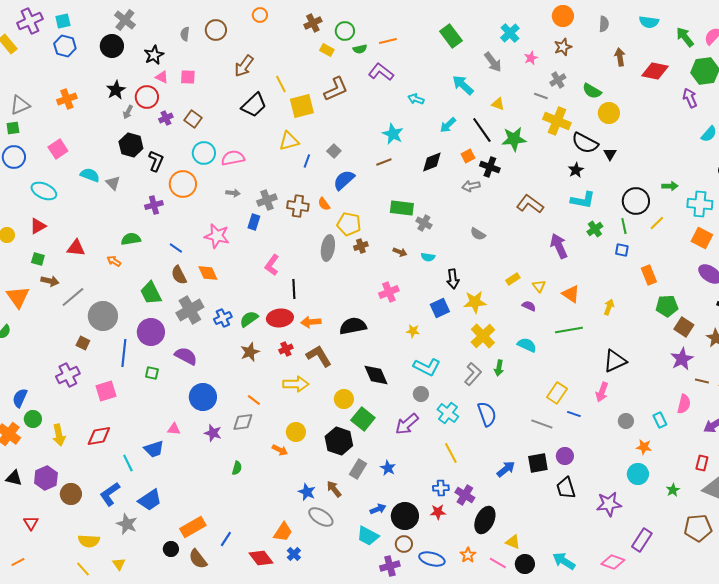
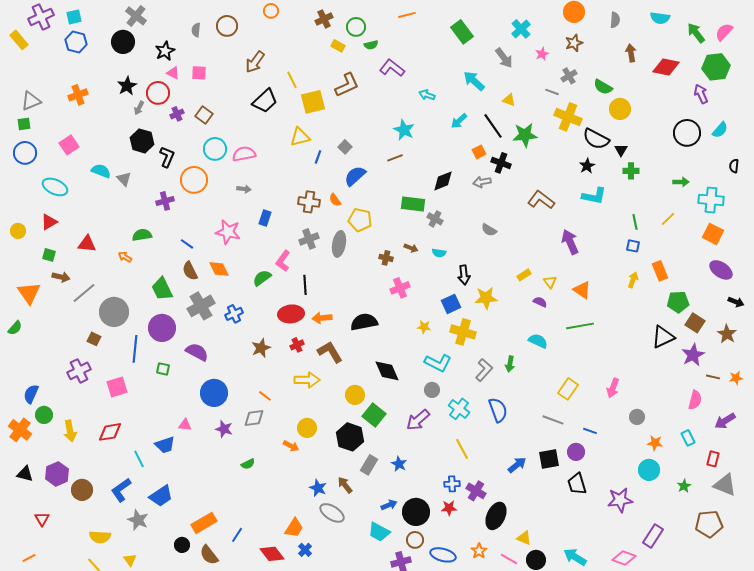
orange line: (388, 41) -> (407, 15), moved
black diamond: (432, 162) -> (443, 181), moved
gray cross: (267, 200) -> (309, 239), moved
black circle: (636, 201) -> (687, 133), moved
green cross: (595, 229) -> (631, 171), moved, turned 35
brown cross: (361, 246) -> (386, 258), moved, turned 32
yellow arrow: (609, 307) -> (633, 280), moved
green semicircle: (249, 319) -> (262, 278), moved
yellow cross: (483, 336) -> (463, 332), moved, turned -30
black triangle: (615, 361) -> (663, 337), moved
blue line: (574, 414) -> (590, 431), moved
cyan rectangle: (660, 420) -> (688, 438), moved
green semicircle: (237, 468) -> (248, 464), turned 48

